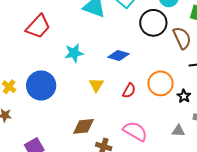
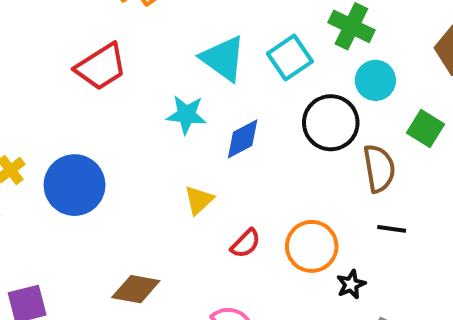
cyan star: (74, 53) -> (186, 115), moved
blue diamond: (118, 56) -> (243, 139), moved, turned -60
yellow triangle: (96, 85) -> (199, 200), moved

